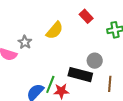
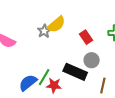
red rectangle: (86, 16) -> (86, 37), moved
gray star: (25, 42) -> (44, 31), moved

